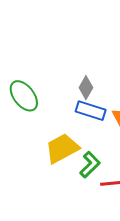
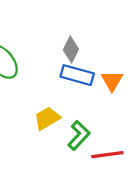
yellow trapezoid: (62, 148) -> (47, 118), size x0.7

